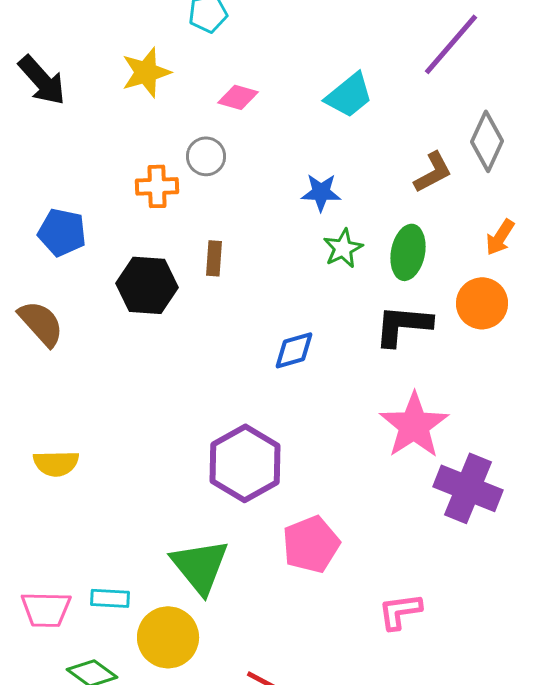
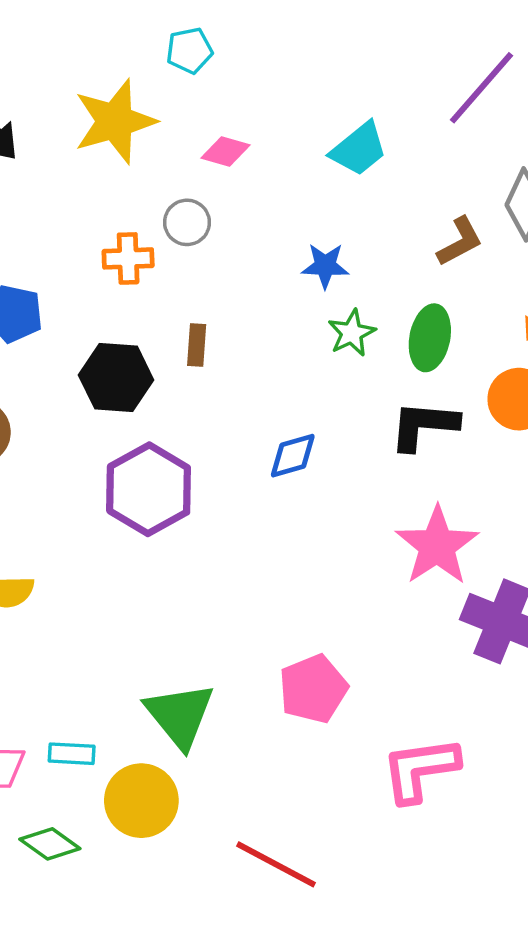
yellow star: (146, 72) -> (115, 121), size x1.4
purple hexagon: (245, 463) -> (149, 489), moved
pink L-shape: (400, 611) -> (420, 769), size x1.5

